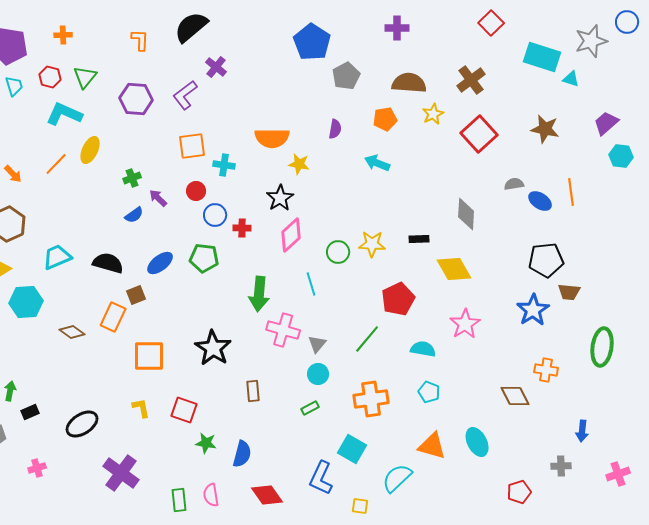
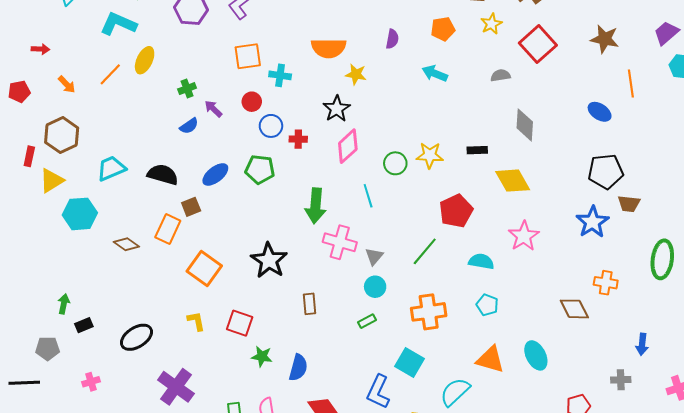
gray semicircle: (514, 184) -> (500, 75), moved
orange line: (571, 192) -> (631, 83), moved
orange square: (149, 356) -> (204, 269), turned 36

